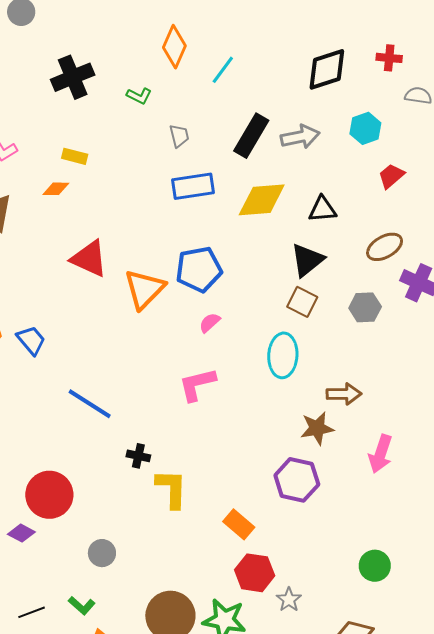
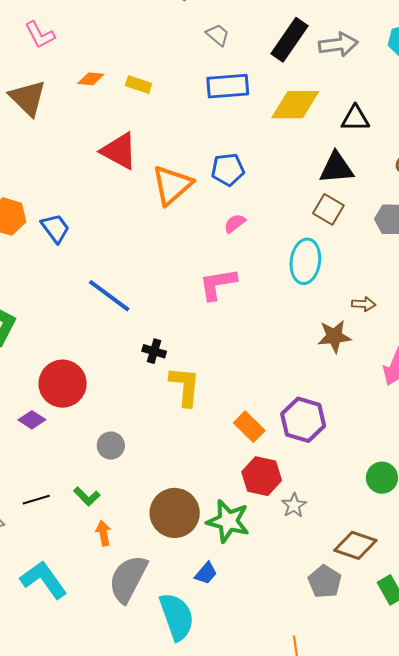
gray trapezoid: (179, 136) -> (218, 35), turned -40
yellow rectangle: (75, 156) -> (139, 85), moved
black triangle: (307, 260) -> (336, 168), turned 30
blue pentagon: (199, 269) -> (228, 169), size x0.7
brown arrow: (344, 394) -> (364, 304), size x0.7
purple hexagon: (297, 480) -> (303, 420), moved

